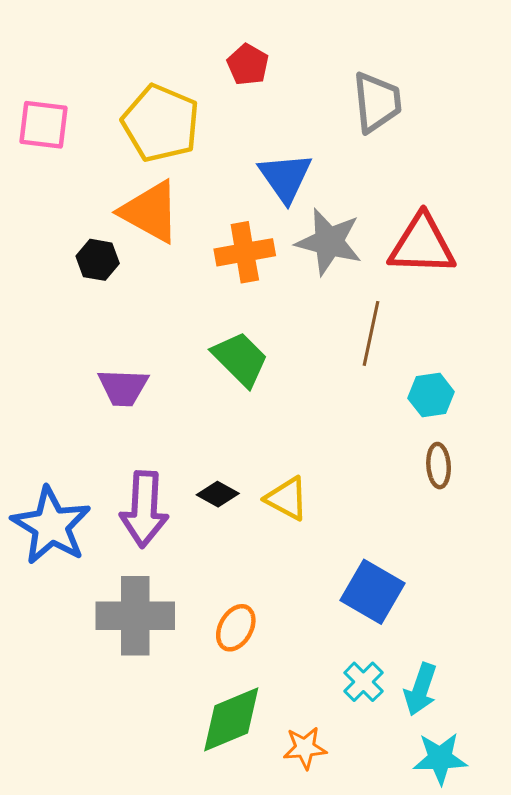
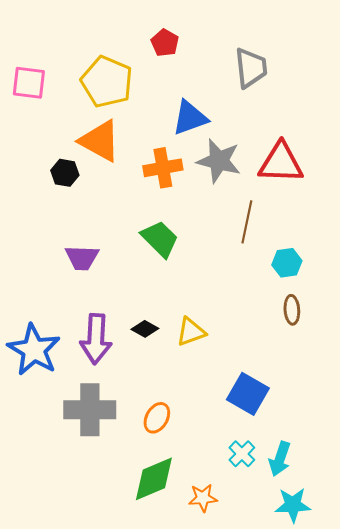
blue triangle: (285, 177) -> (190, 118), turned 45
yellow triangle: (287, 499) -> (191, 332), turned -48

